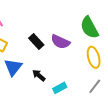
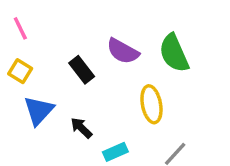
purple semicircle: (60, 42) -> (123, 51), moved
yellow ellipse: (94, 57) -> (151, 104), moved

